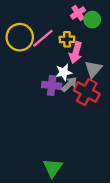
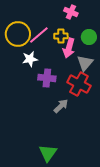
pink cross: (78, 13) -> (71, 12), turned -32
green circle: (92, 20) -> (89, 37), moved
white star: (64, 72) -> (30, 59), moved
gray arrow: (69, 84) -> (61, 106), moved

